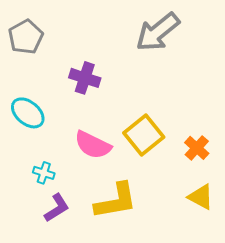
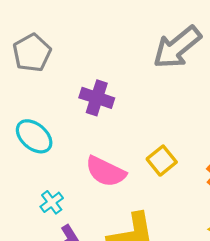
yellow square: (144, 135) -> (162, 161), size x0.7
cyan cross: (44, 173) -> (52, 202), turned 35

